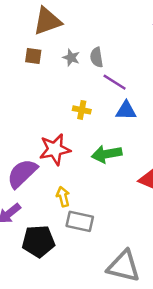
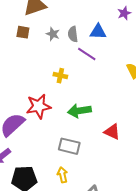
blue triangle: (126, 110) -> (98, 32), moved
yellow arrow: (63, 197) -> (63, 175), moved
gray rectangle: (80, 221) -> (69, 146), moved

